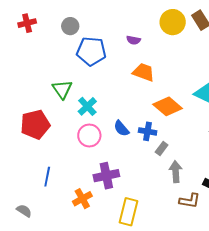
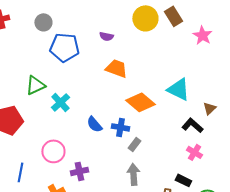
green triangle: (62, 89) -> (35, 85), turned 40
pink circle: (89, 135) -> (53, 151), moved
gray arrow: (176, 172) -> (133, 174), moved
purple cross: (106, 176) -> (79, 171), size x0.7

